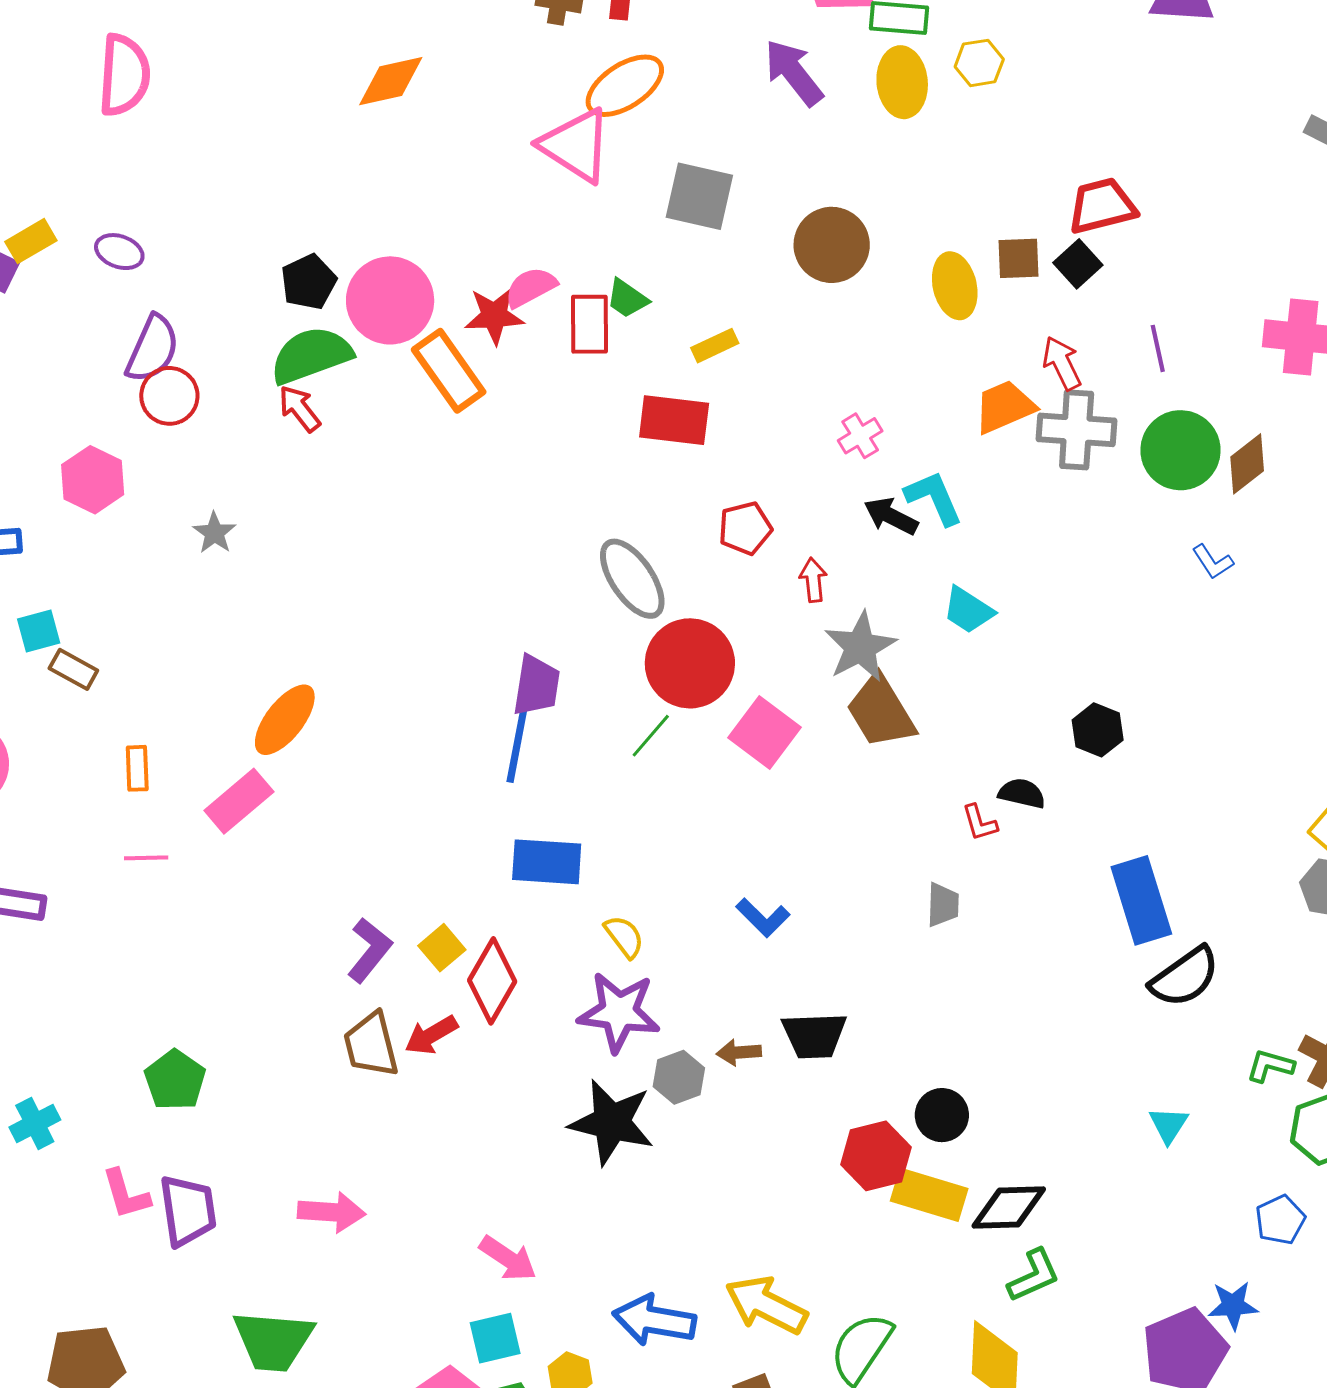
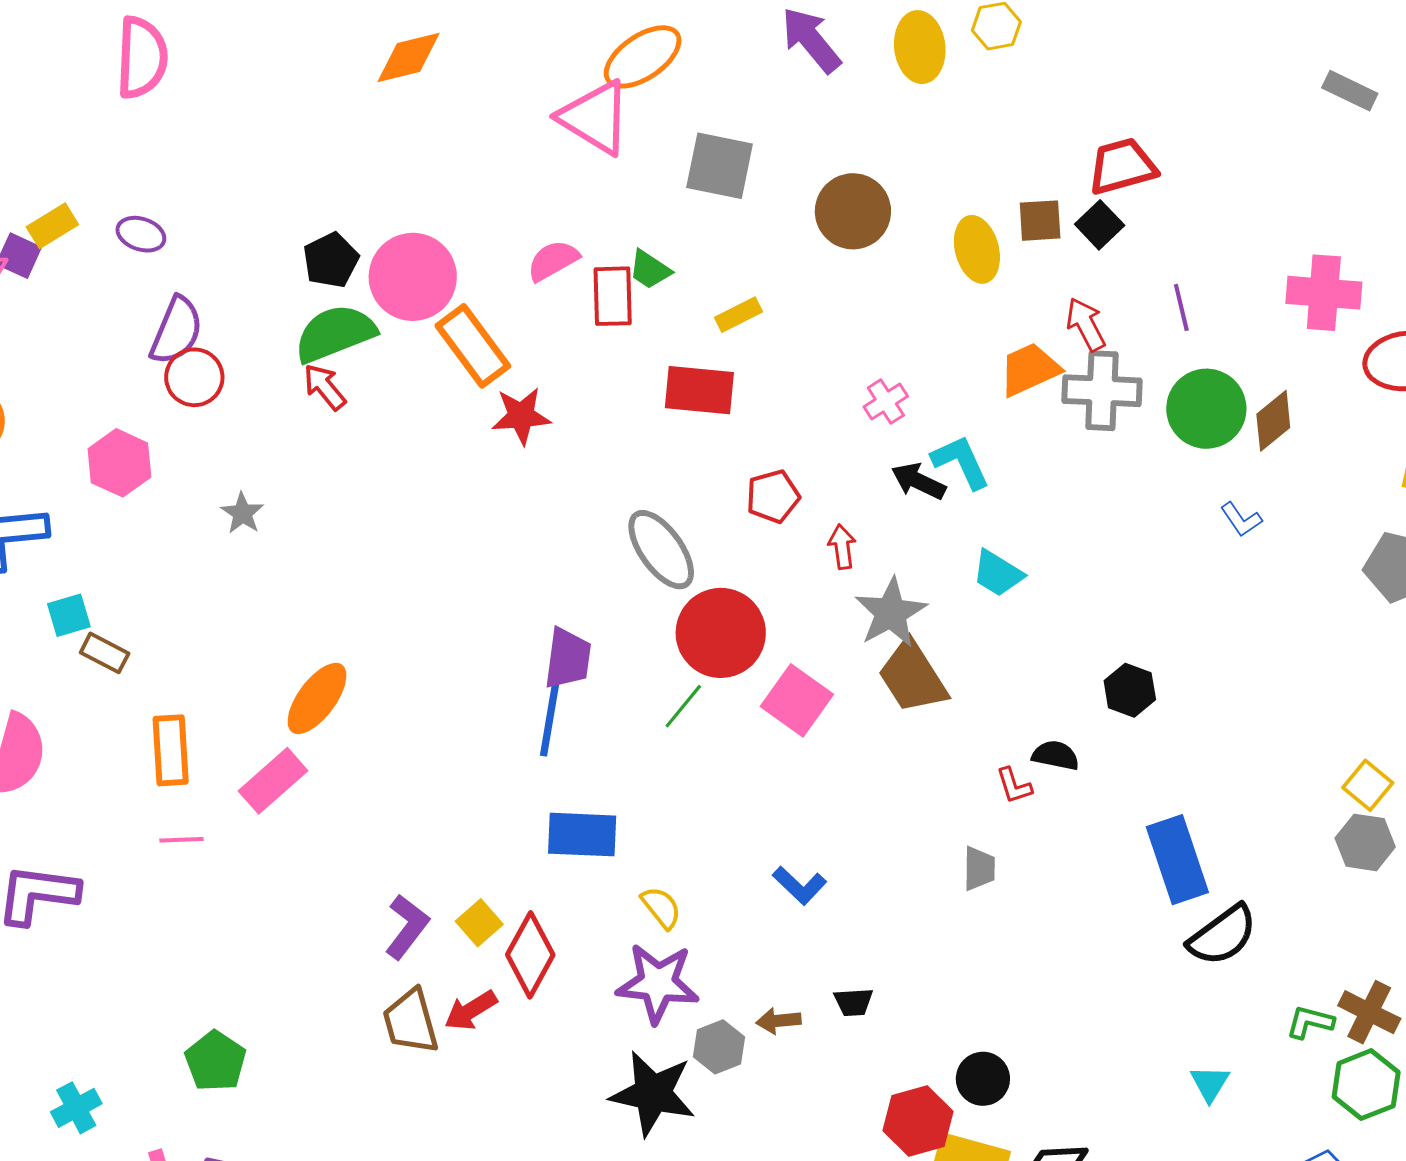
red star: (494, 316) -> (521, 416), moved
orange rectangle: (137, 768) -> (171, 750), size x1.5
black trapezoid: (814, 1035) -> (853, 1002), size x0.6

